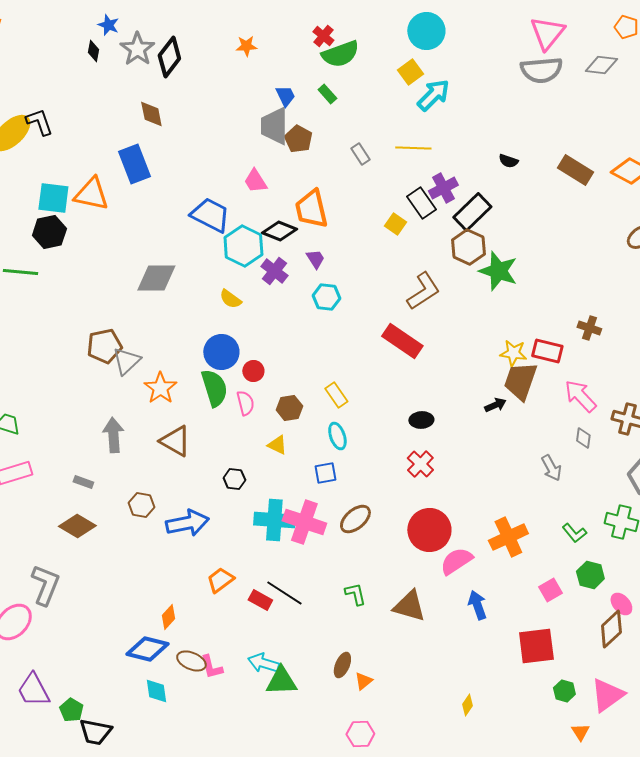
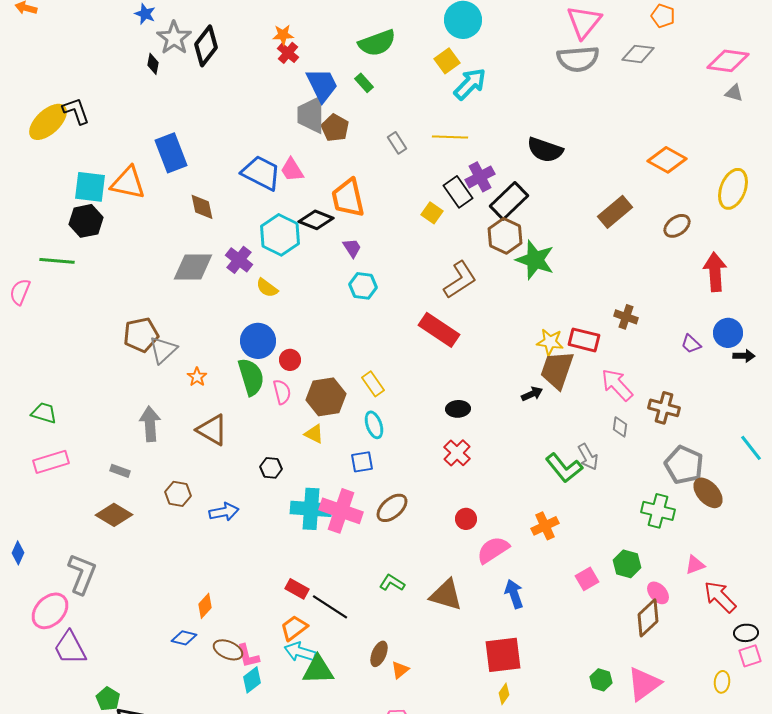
red cross: (323, 36) -> (288, 53), moved
black diamond: (93, 51) -> (153, 64), moved
blue trapezoid: (285, 96) -> (322, 85), size x1.6
brown diamond: (151, 114) -> (202, 207), moved
black semicircle: (508, 161) -> (545, 150), size x1.8
brown rectangle: (575, 170) -> (615, 212), moved, turned -72
blue trapezoid: (210, 215) -> (261, 173), moved
purple cross: (274, 271) -> (239, 260), moved
orange star: (160, 388) -> (197, 377), size x0.6
brown hexagon: (289, 408) -> (326, 397), size x1.5
blue arrow: (187, 523) -> (224, 512), size x0.7
red circle: (429, 530) -> (466, 519), size x0.5
green L-shape: (574, 533) -> (564, 468), moved, size x1.5
orange cross: (508, 537) -> (545, 526), size x0.7
orange trapezoid: (220, 580) -> (294, 628), moved
black line: (284, 593) -> (330, 607), moved
green L-shape: (355, 594) -> (392, 583), turned -45
red square: (536, 646) -> (503, 655), moved
blue diamond: (147, 649) -> (184, 638), size x0.6
purple trapezoid: (33, 690) -> (70, 648), moved
cyan diamond: (156, 691) -> (252, 680), moved, turned 60

